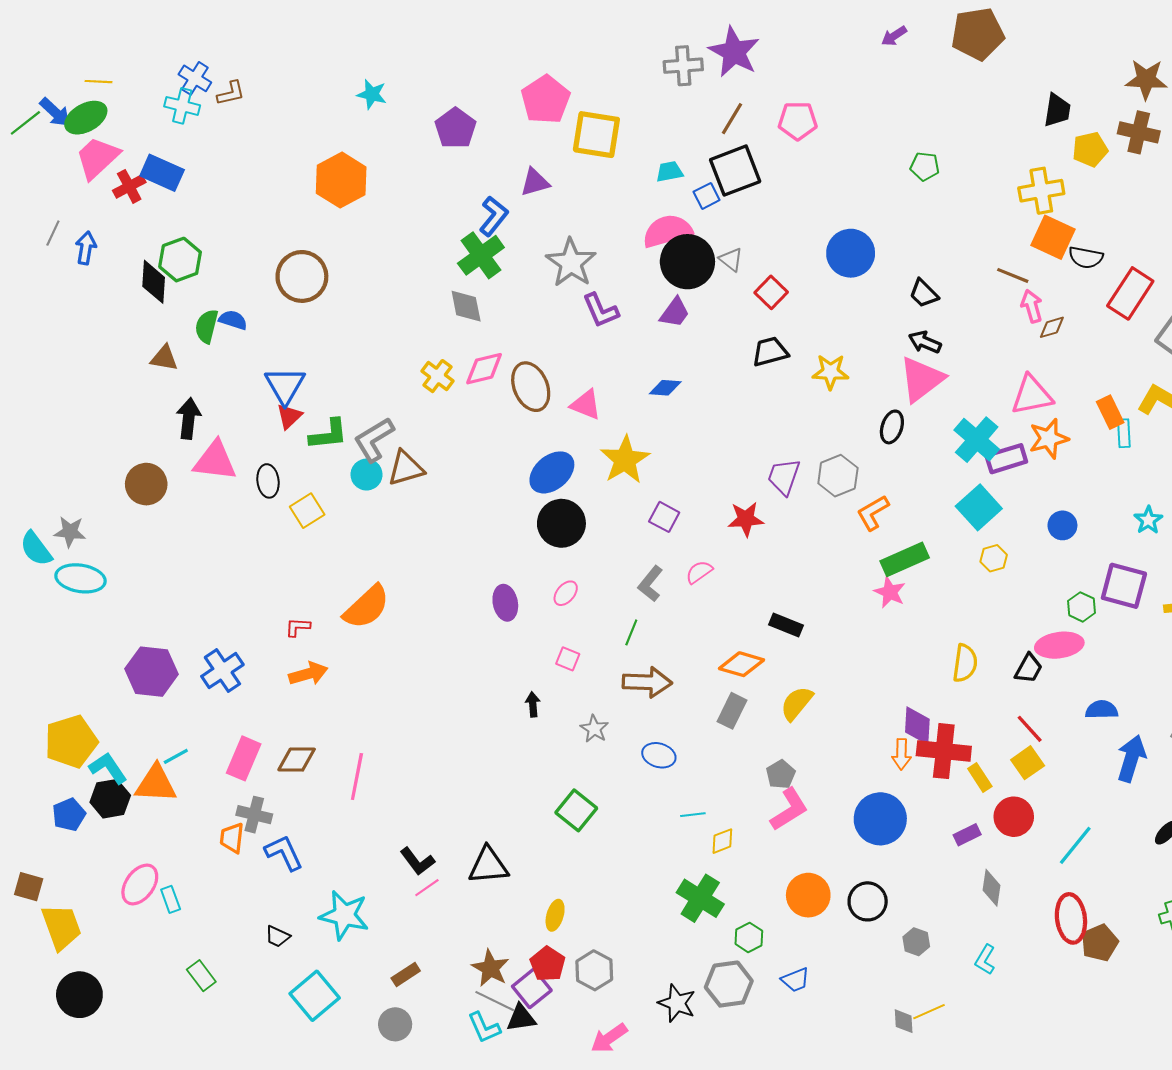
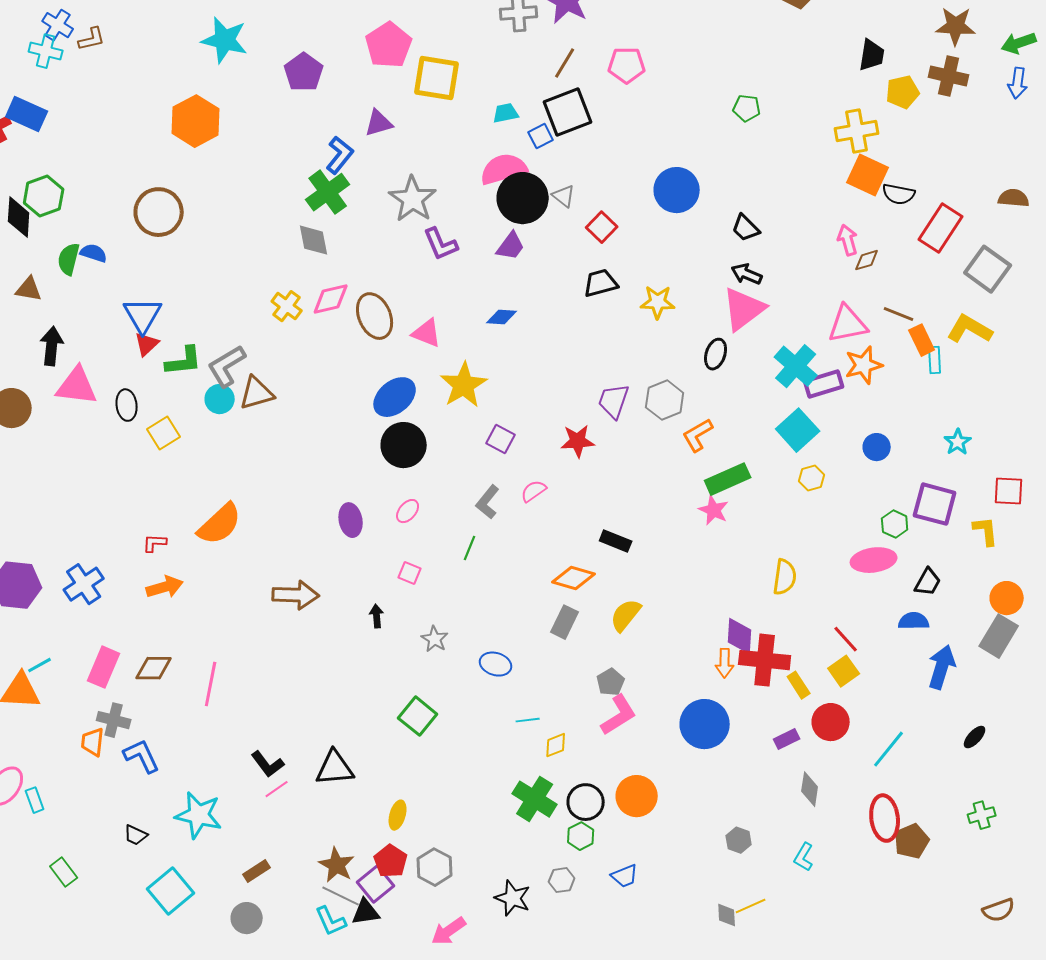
cyan star: (372, 94) -> (225, 40), size x1.6
brown line: (1013, 275) -> (899, 314), moved
black trapezoid: (1029, 668) -> (928, 582), moved
brown arrow: (647, 682) -> (296, 595), moved
black circle: (868, 901) -> (586, 802), moved
gray hexagon: (729, 984) -> (562, 880), size x0.6

